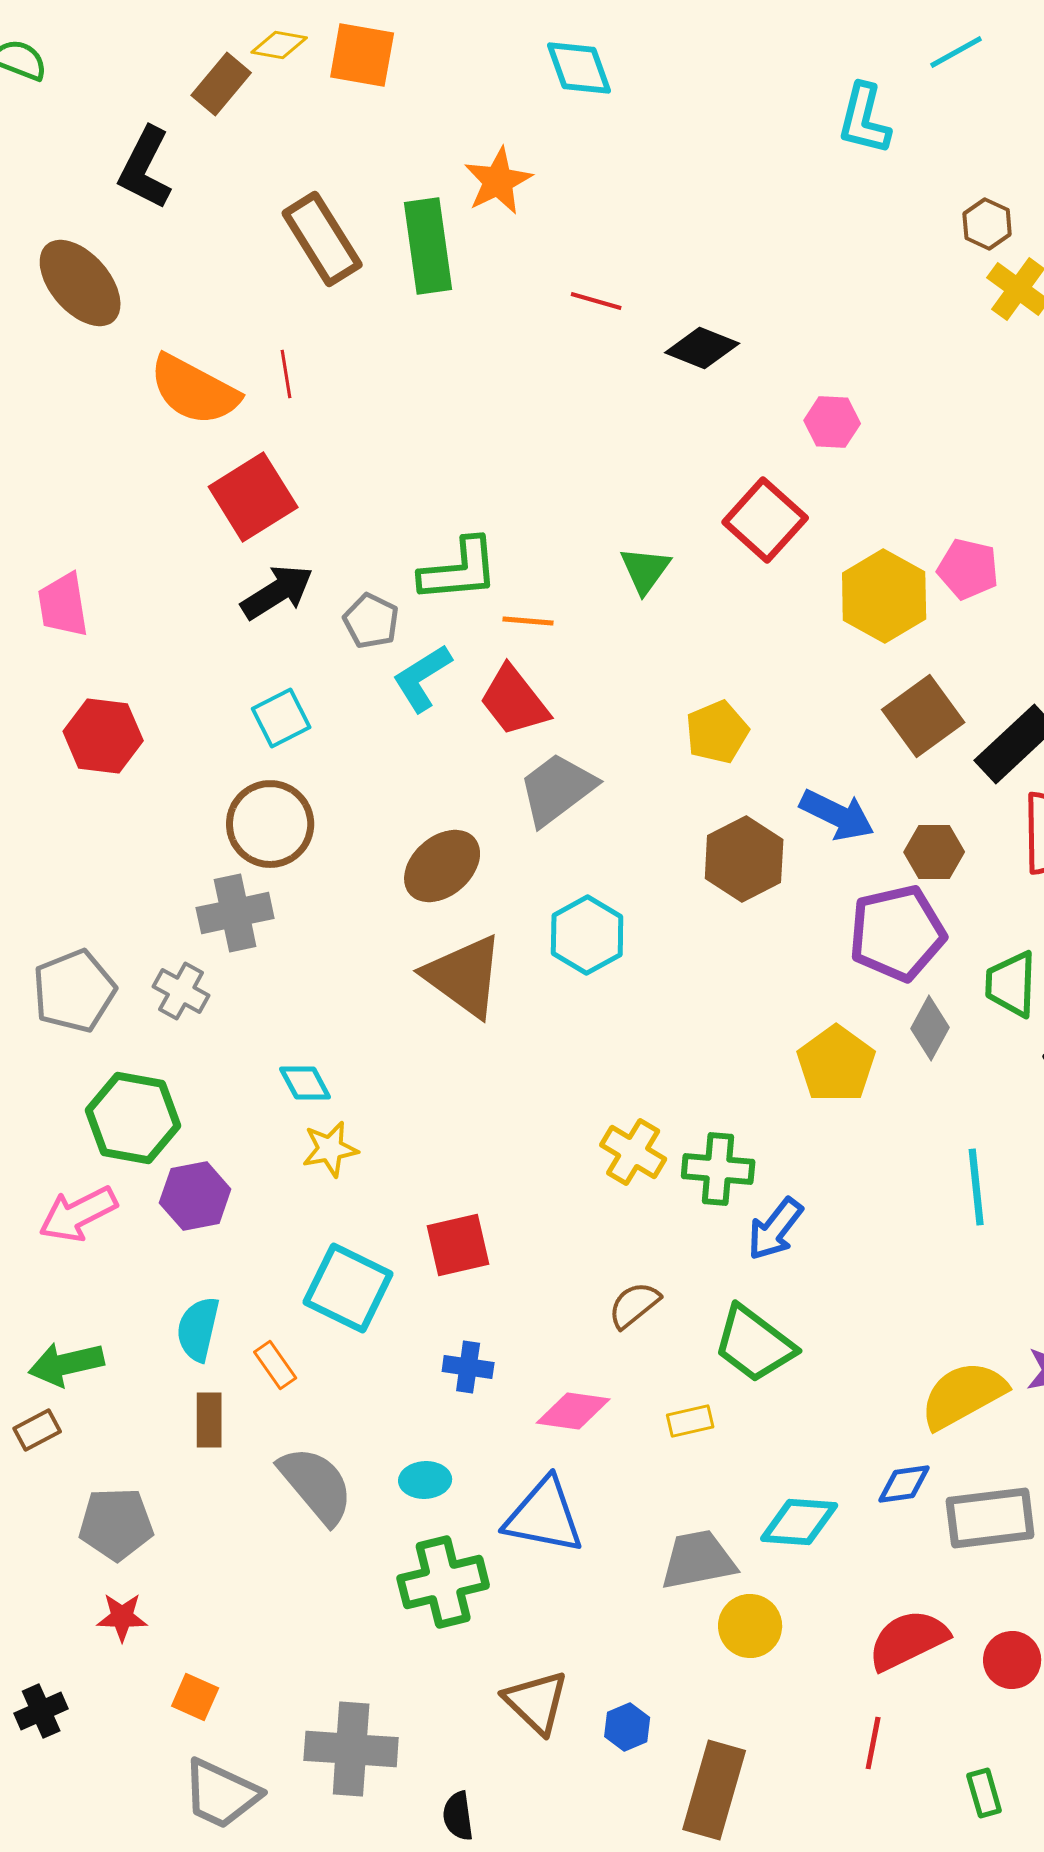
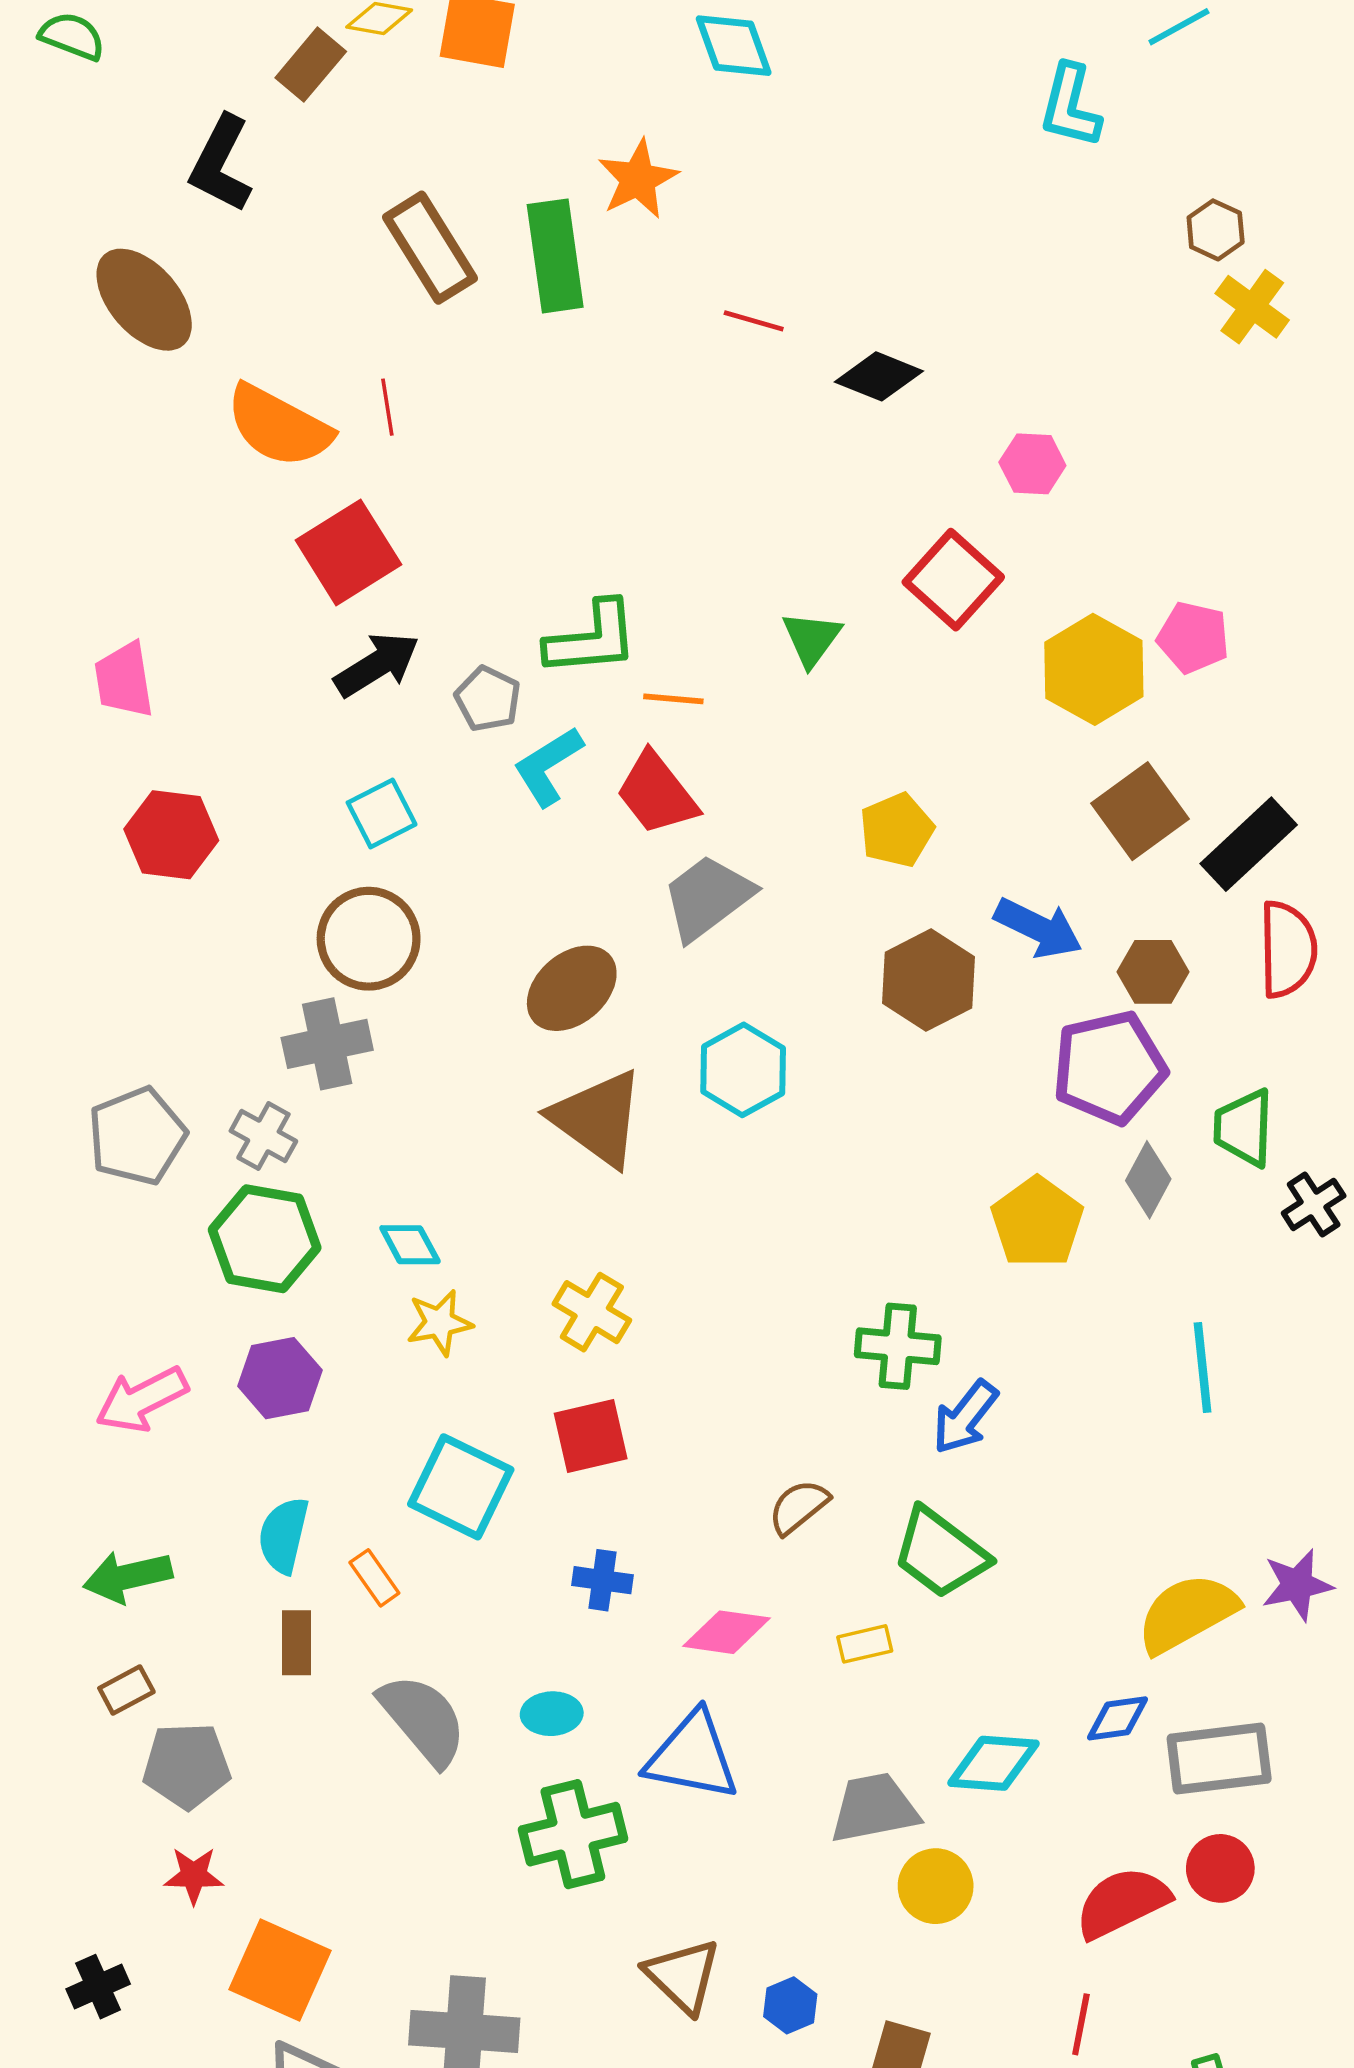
green hexagon: (133, 1118) -> (265, 1239), moved
yellow cross: (633, 1152) -> (592, 1312), moved
brown rectangle: (37, 1430) -> (126, 1690), moved
red circle: (1012, 1660) -> (1220, 1868), moved
orange square: (195, 1697) -> (280, 1970), size x1.8

